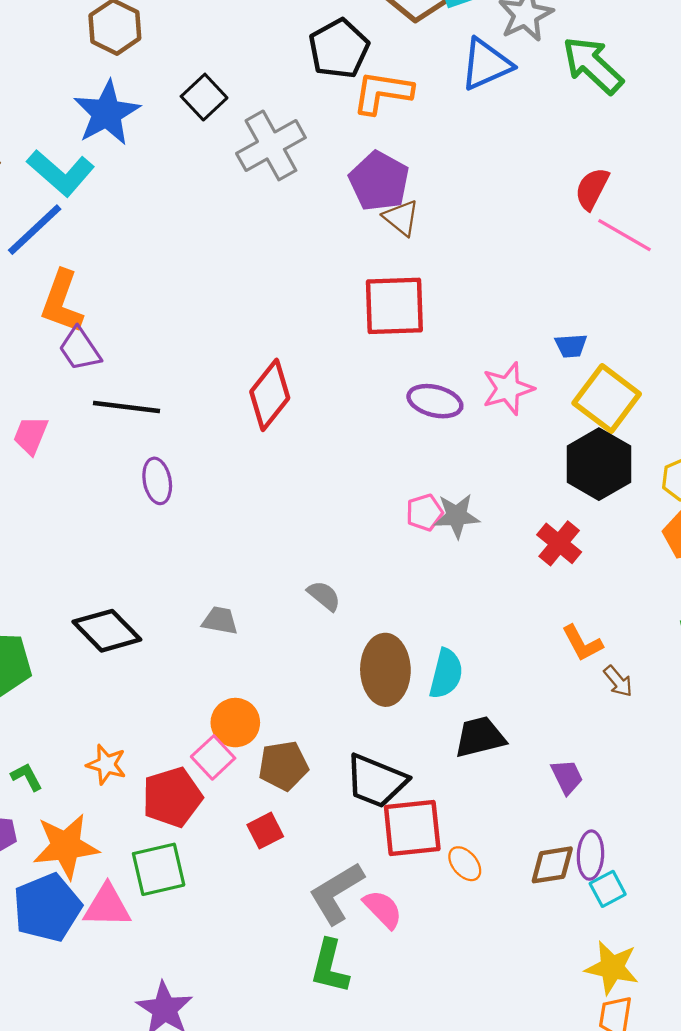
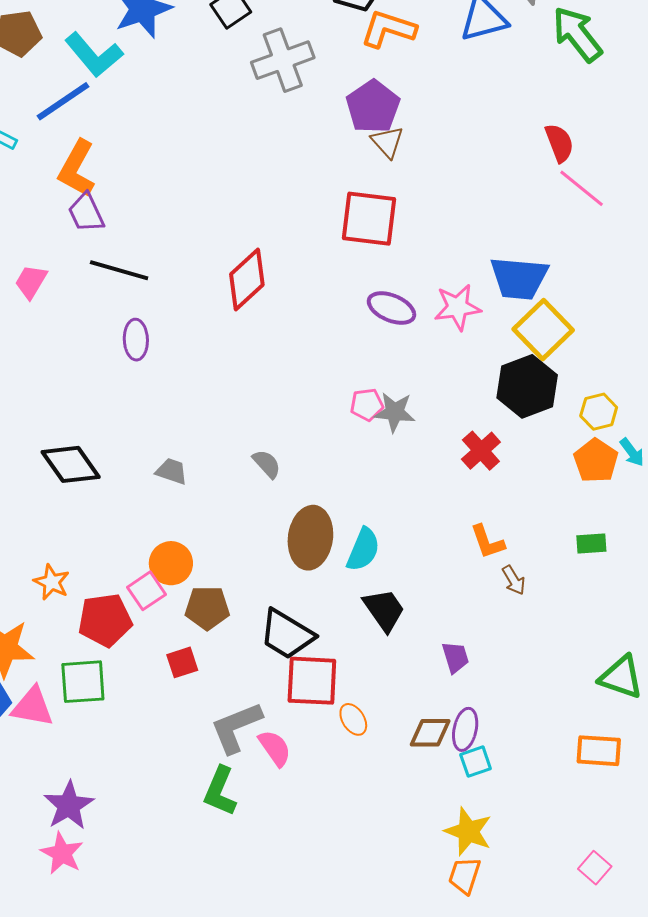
red semicircle: (592, 189) -> (559, 143), turned 123
blue trapezoid: (571, 346) -> (519, 278), size x2.0
black trapezoid: (480, 737) -> (384, 610), turned 60

